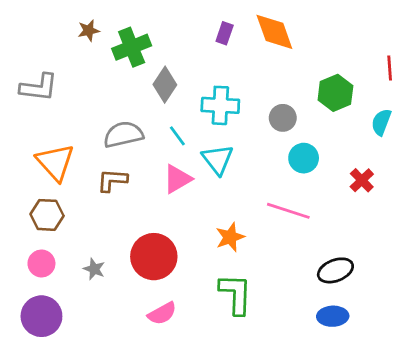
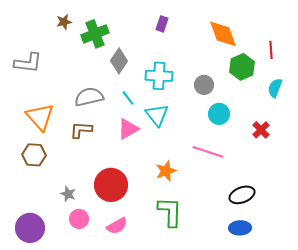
orange diamond: (274, 32) -> (223, 34), moved
red line: (390, 68) -> (271, 50), moved
pink circle: (41, 263) -> (79, 219), moved

